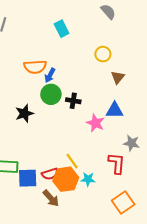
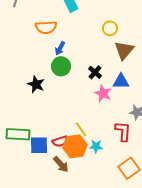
orange semicircle: (35, 67) -> (46, 27), moved
brown triangle: (118, 77) -> (124, 50), size x1.5
black cross: (73, 101) -> (95, 72), moved, turned 32
black star: (24, 113) -> (36, 84), turned -30

